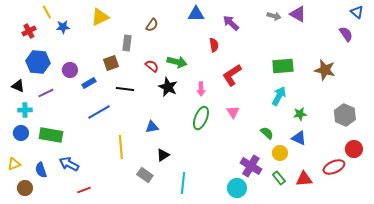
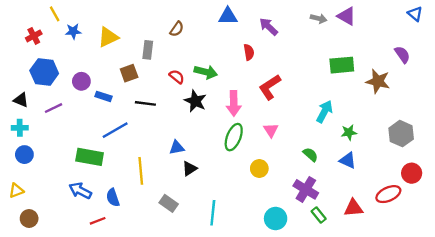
yellow triangle: (100, 17) -> (108, 37), moved
purple semicircle: (346, 34) -> (402, 55), moved
green rectangle: (283, 66) -> (342, 65), moved
blue rectangle: (89, 83) -> (103, 96), turned 48
pink arrow: (201, 89) -> (234, 103), size x1.5
cyan cross: (25, 110) -> (20, 128), moved
green rectangle: (51, 135) -> (90, 157), moved
yellow circle: (280, 153) -> (259, 169), moved
black triangle: (163, 155) -> (190, 169), moved
purple cross: (251, 166) -> (306, 189), moved
blue semicircle: (41, 170) -> (113, 198), moved
green rectangle: (279, 178) -> (319, 215), moved

